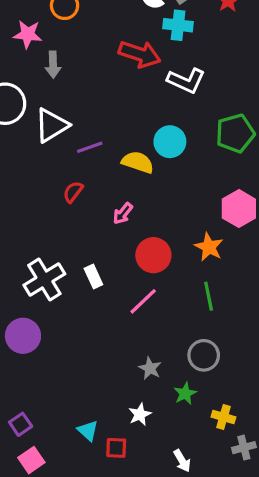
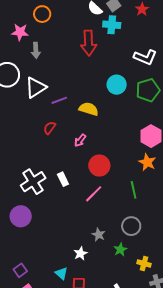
red arrow: (140, 54) -> (89, 43), turned 70
white L-shape: (186, 81) -> (145, 57), moved
cyan circle: (170, 142) -> (117, 85), moved
orange star: (209, 247) -> (147, 162), moved
white star: (140, 414) -> (80, 253), moved

